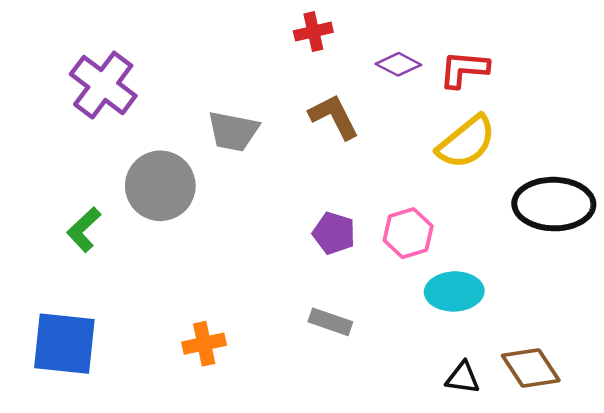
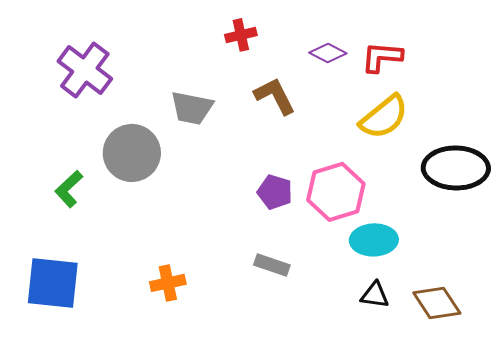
red cross: (313, 32) -> (241, 35), moved
pink hexagon: (408, 233) -> (336, 192), size x1.4
black triangle: (463, 378) -> (375, 295), moved

